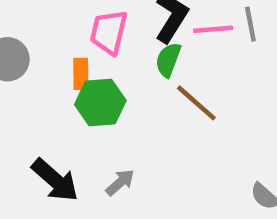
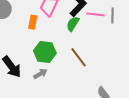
green hexagon: (100, 102) -> (45, 52), moved
brown line: (196, 103) -> (79, 57), moved

